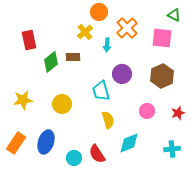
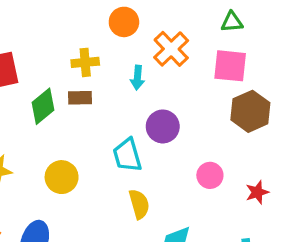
green triangle: (174, 15) -> (232, 22), moved, turned -32
yellow cross: (85, 32) -> (85, 62), moved, turned 35
brown hexagon: (162, 76) -> (250, 111), moved
pink circle: (147, 111) -> (210, 175), moved

